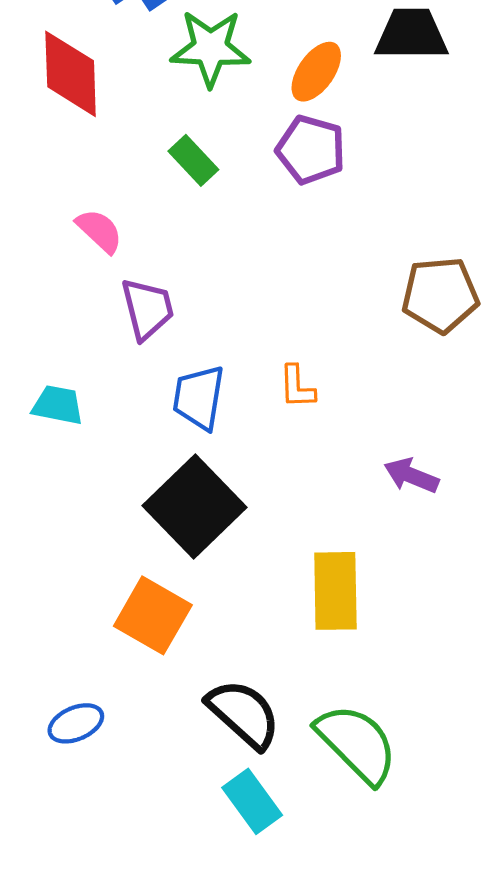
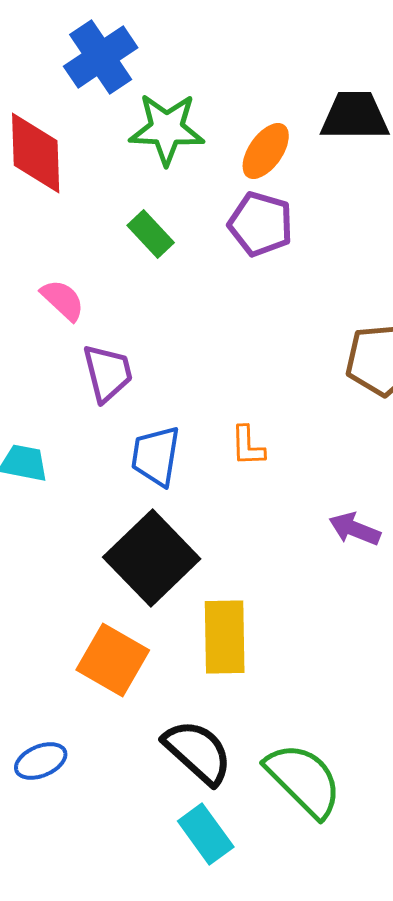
yellow rectangle: (335, 591) -> (225, 637), moved

